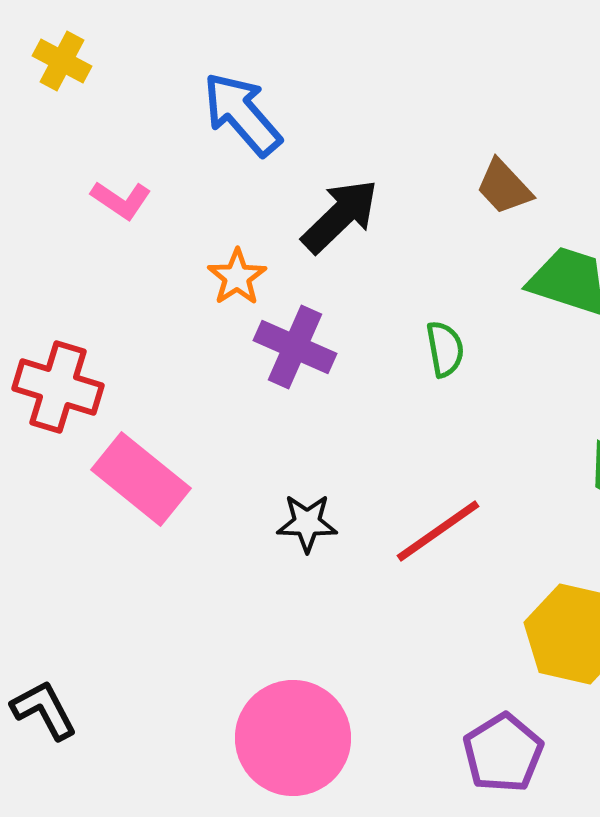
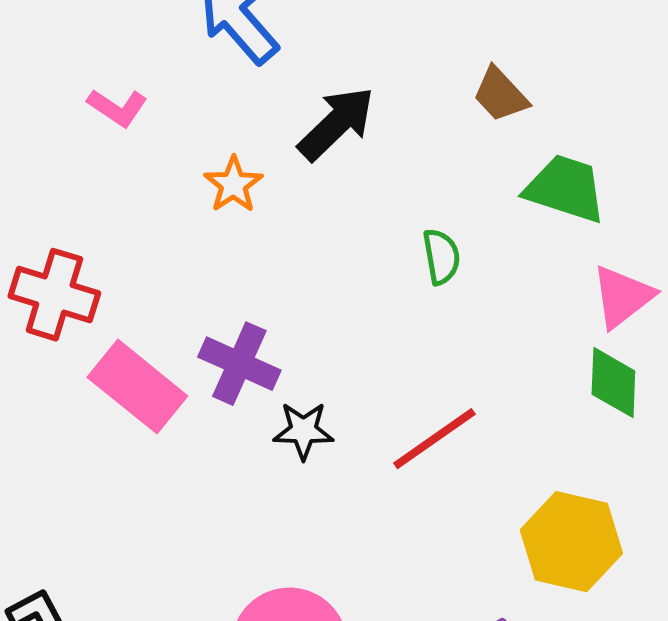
purple cross: (295, 347) -> (239, 364), moved

